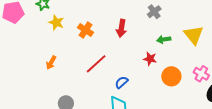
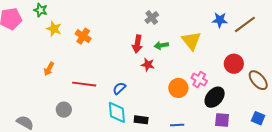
red arrow: (121, 28) -> (137, 44), moved
red line: (96, 64) -> (84, 84), moved, turned 50
orange circle: (171, 76) -> (178, 88), moved

